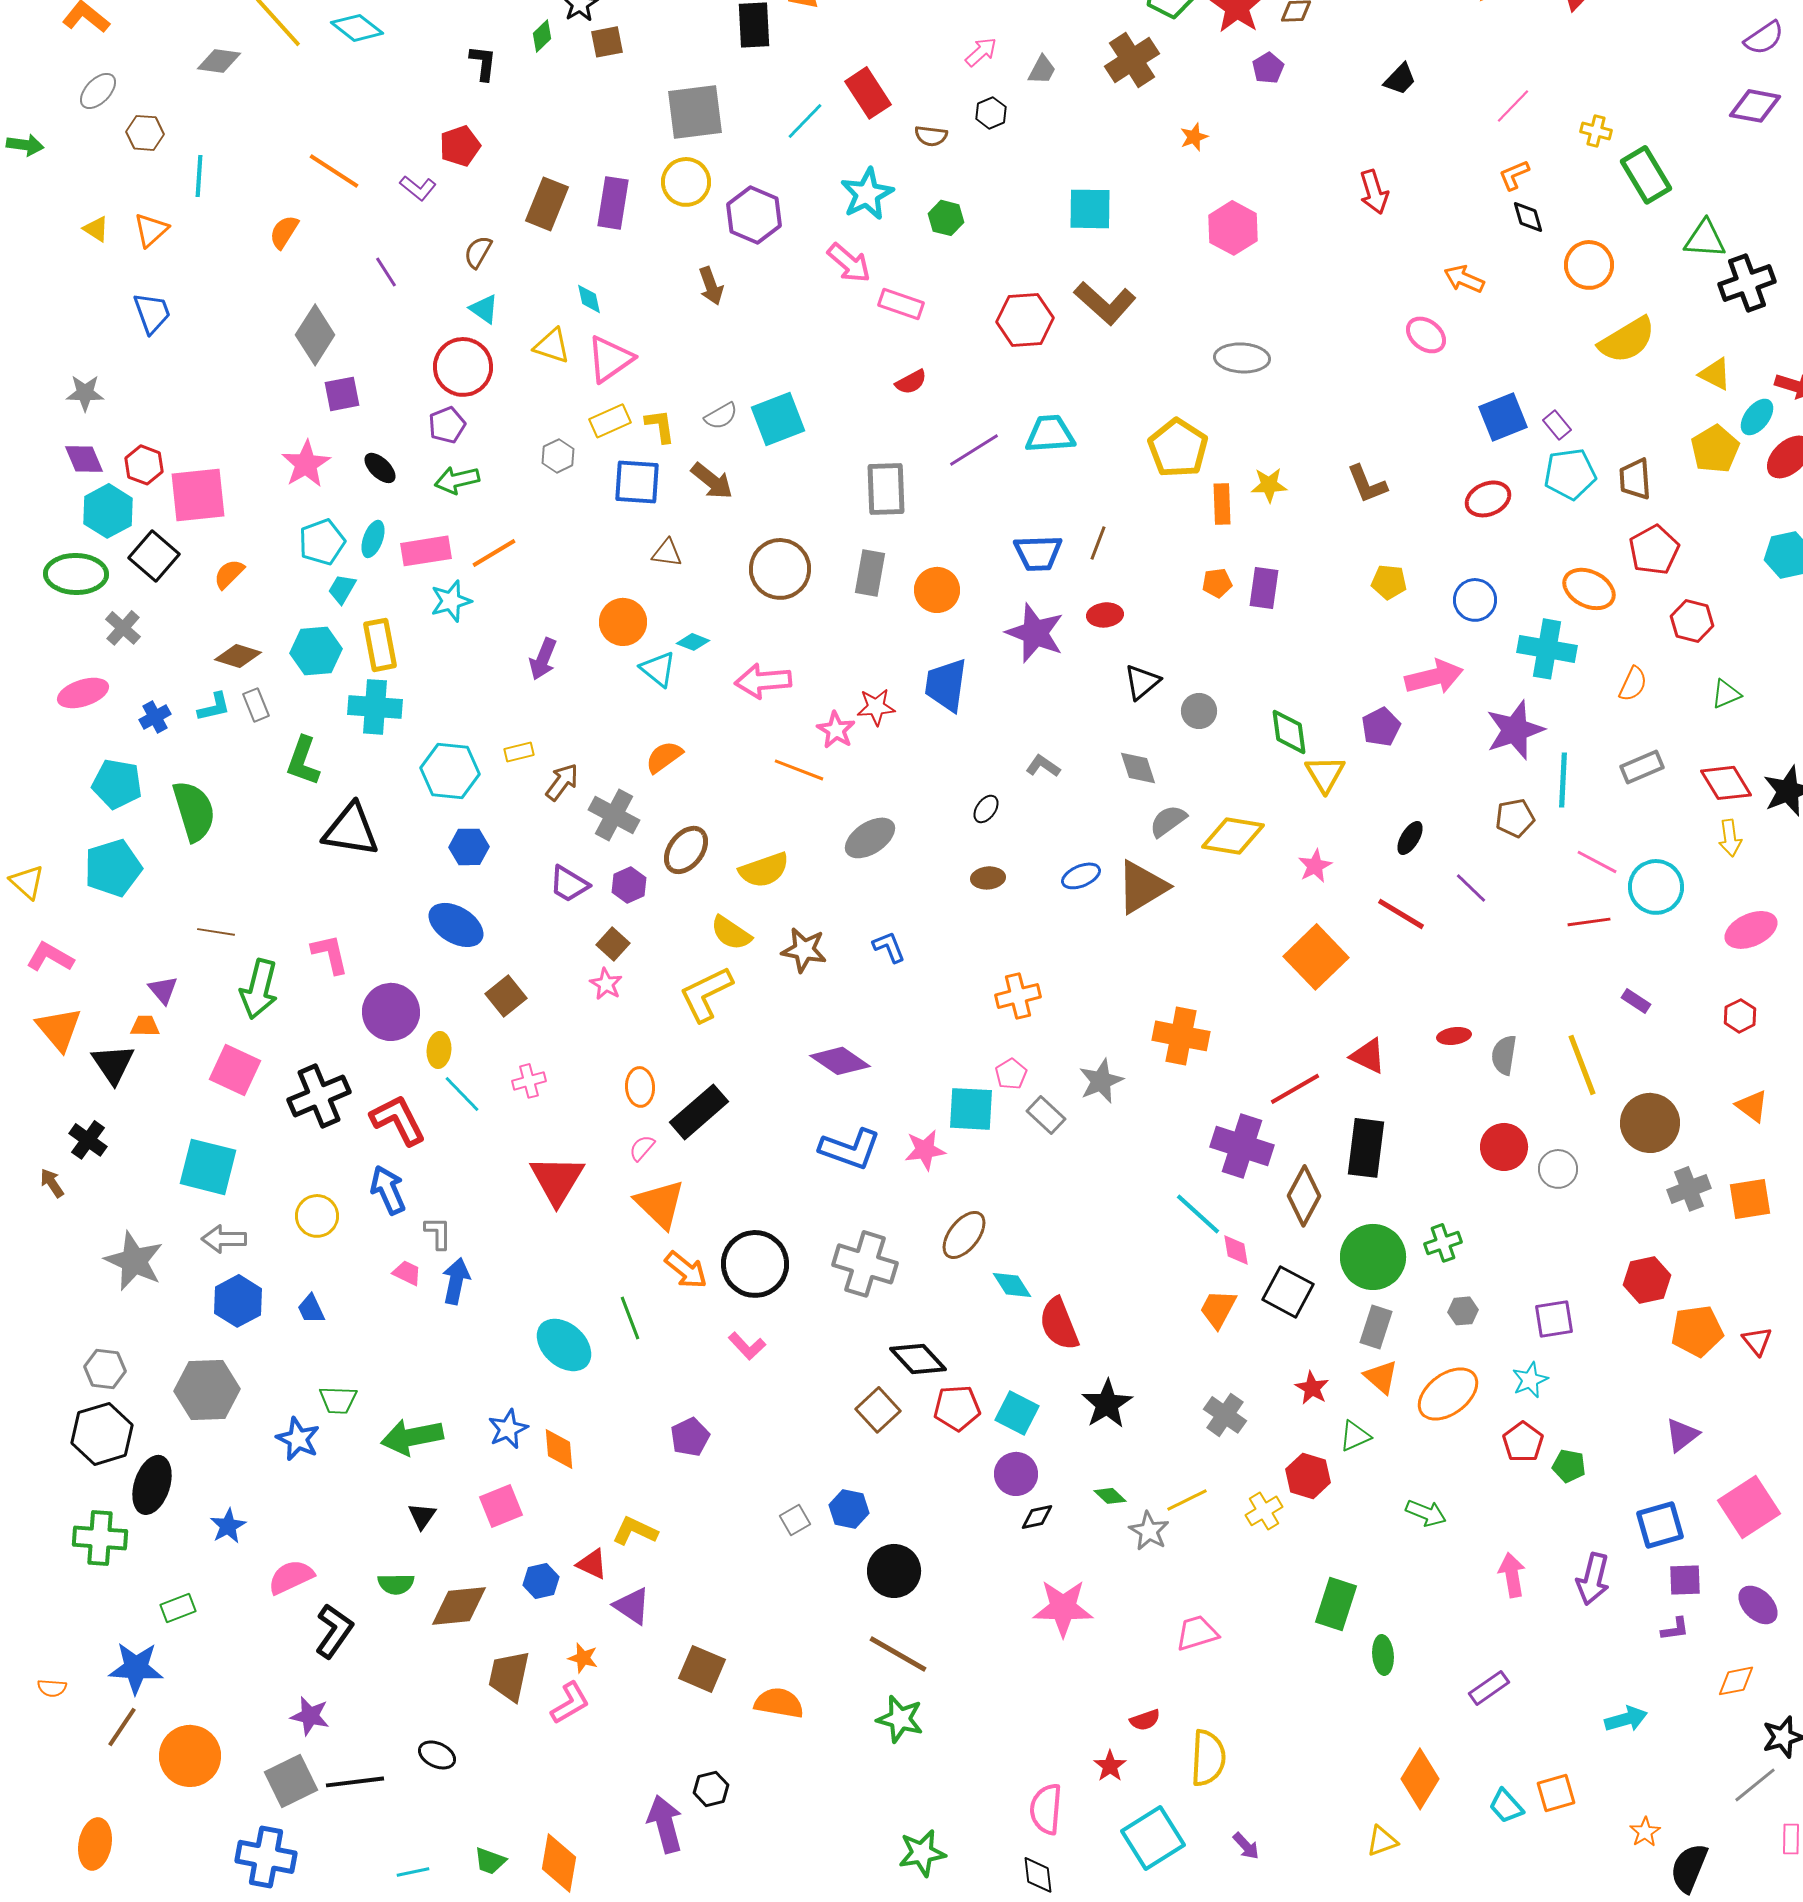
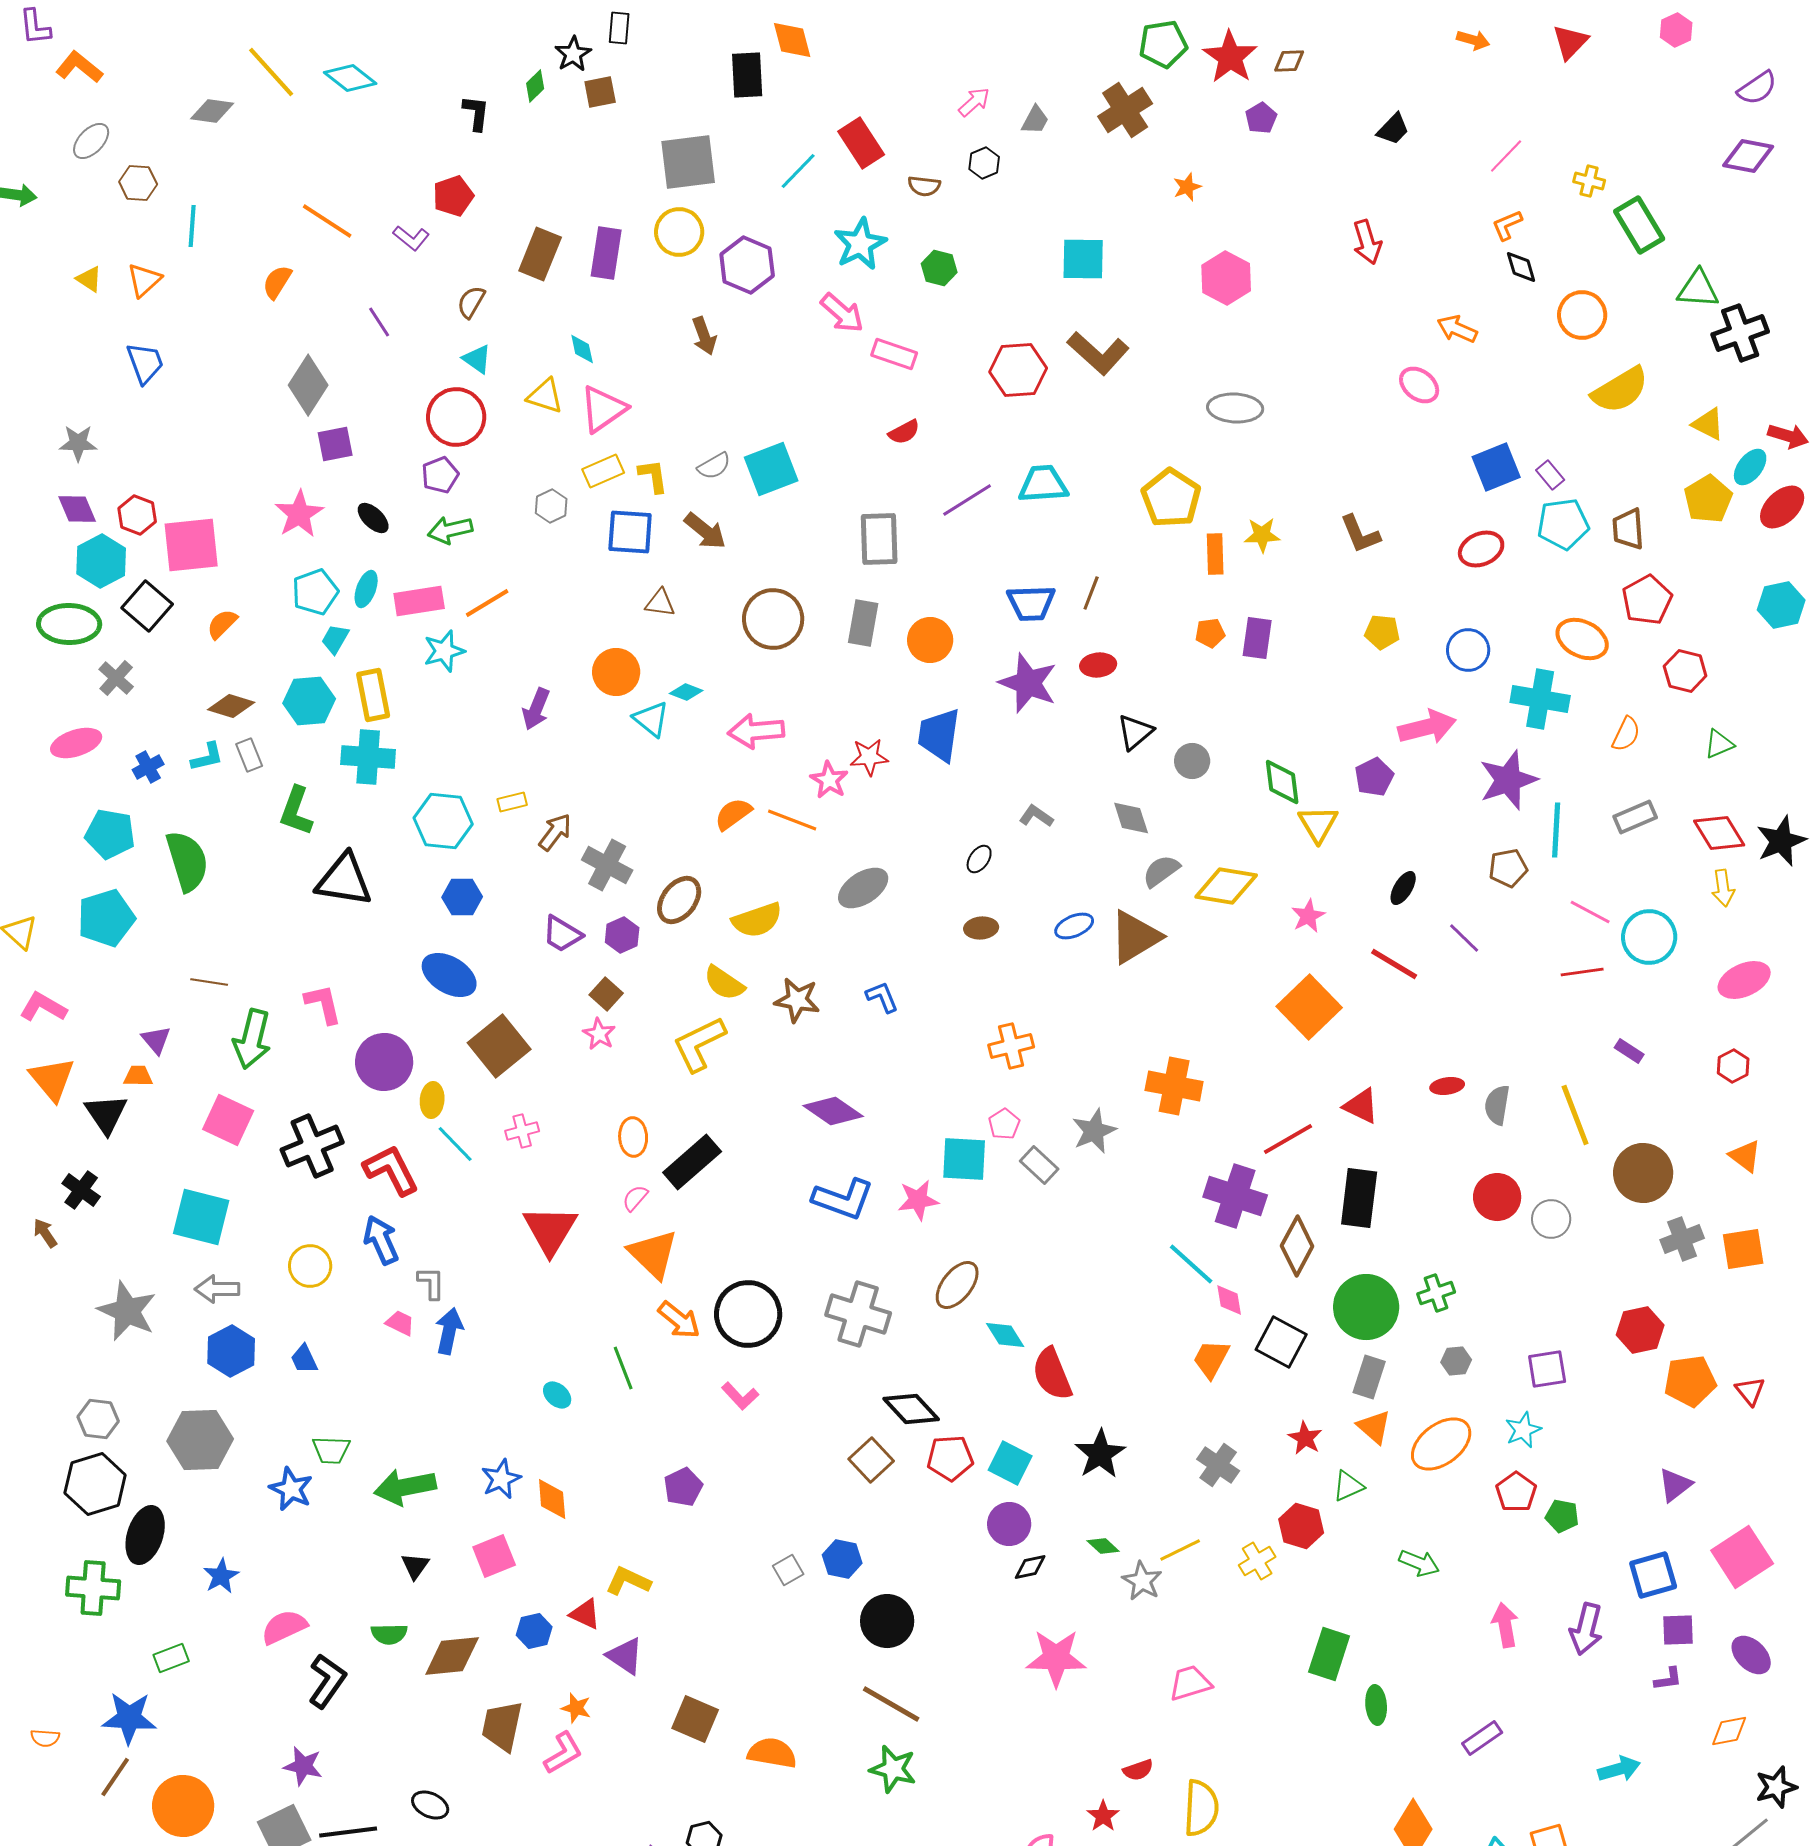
orange semicircle: (664, 757) -> (733, 814), moved
brown square: (506, 996) -> (499, 1046), size x1.5
cyan ellipse: (564, 1345) -> (557, 1395), size x0.5

